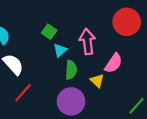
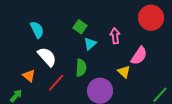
pink arrow: (87, 41) -> (115, 36), size x0.7
green semicircle: (71, 70) -> (81, 68), moved

